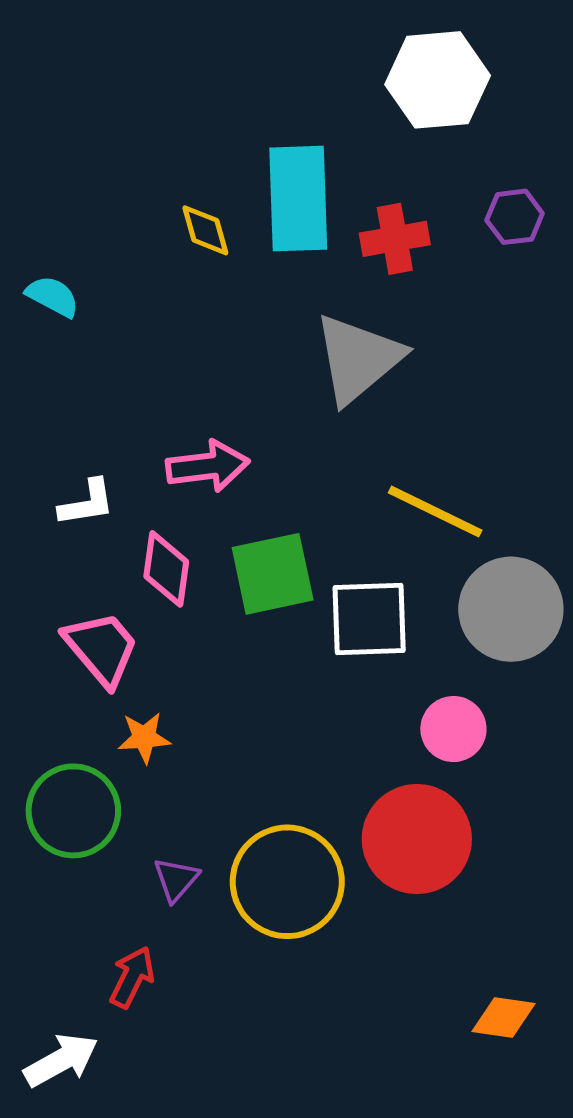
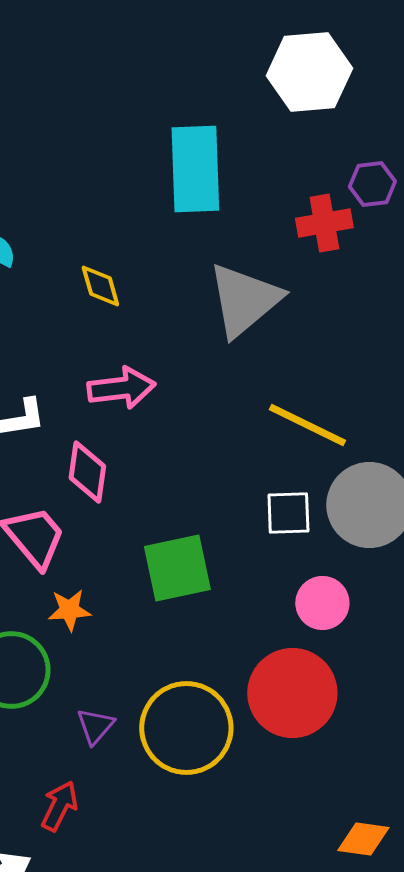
yellow diamond: (205, 230) -> (100, 286), moved
red cross: (395, 239) -> (324, 223), moved
green square: (273, 574) -> (177, 568), moved
white square: (369, 619) -> (288, 513), moved, size x0.7

